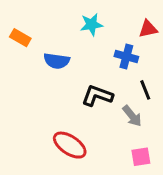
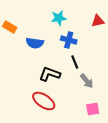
blue cross: (126, 56) -> (69, 40), moved
black line: (145, 90) -> (75, 62), moved
black L-shape: (97, 96) -> (50, 74), moved

